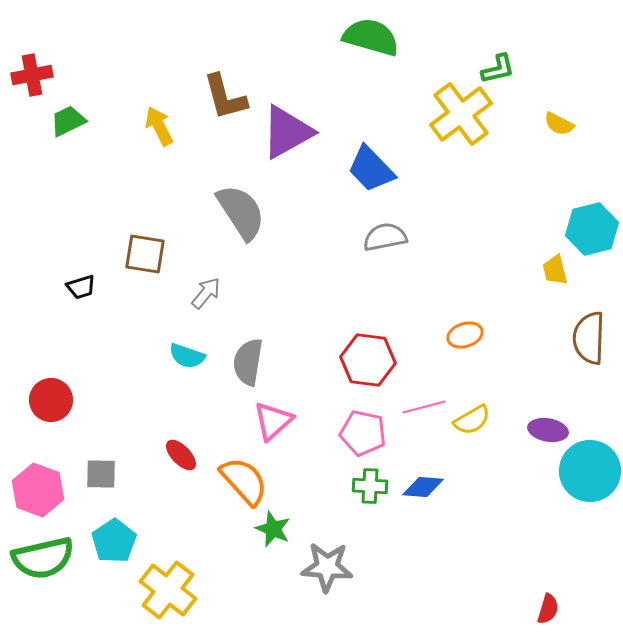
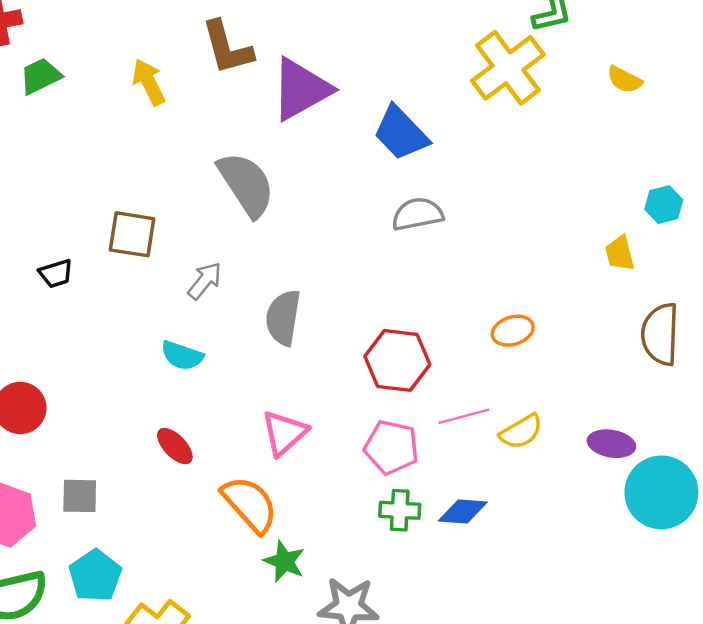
cyan hexagon: (592, 229) -> (664, 205), size x0.6
gray semicircle: (248, 362) -> (283, 318), moved
red ellipse: (181, 455) -> (175, 446), moved

